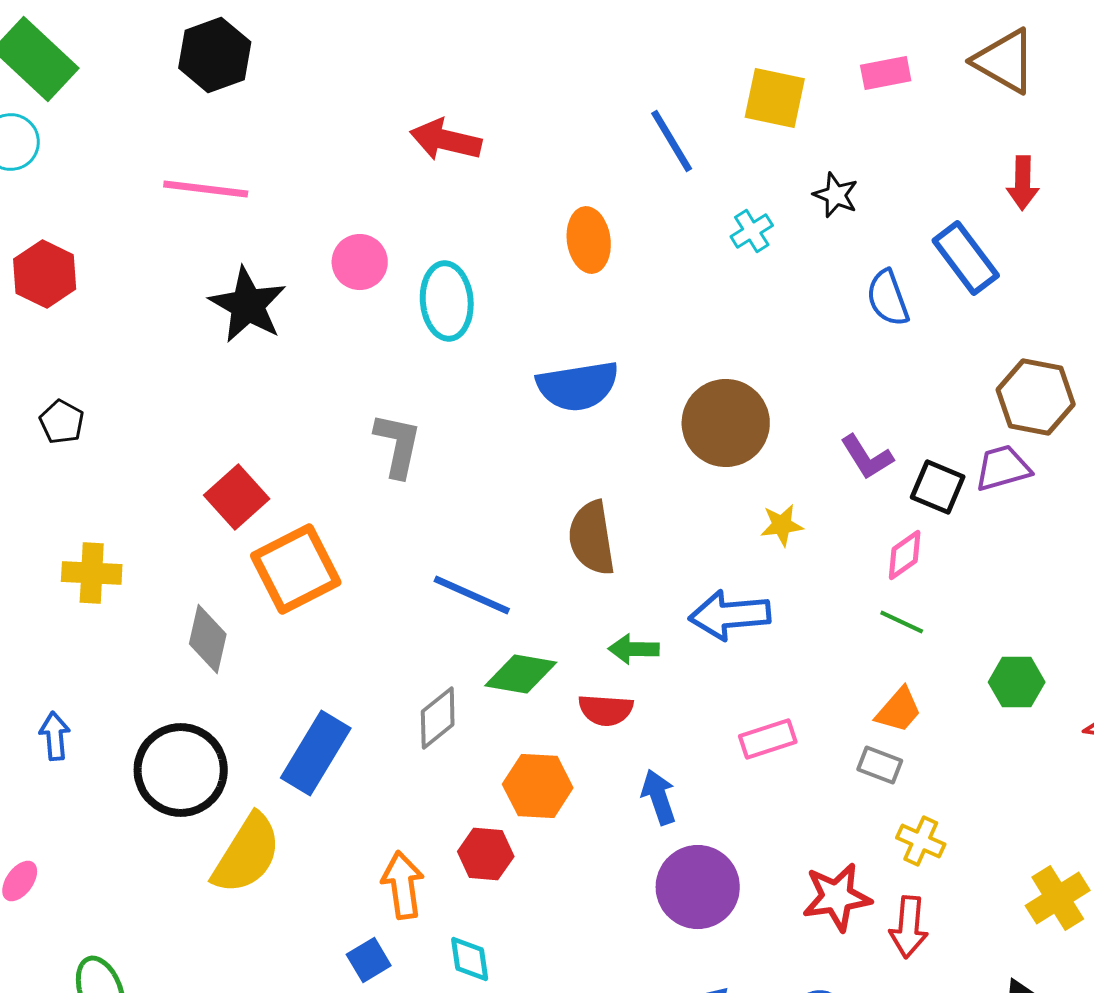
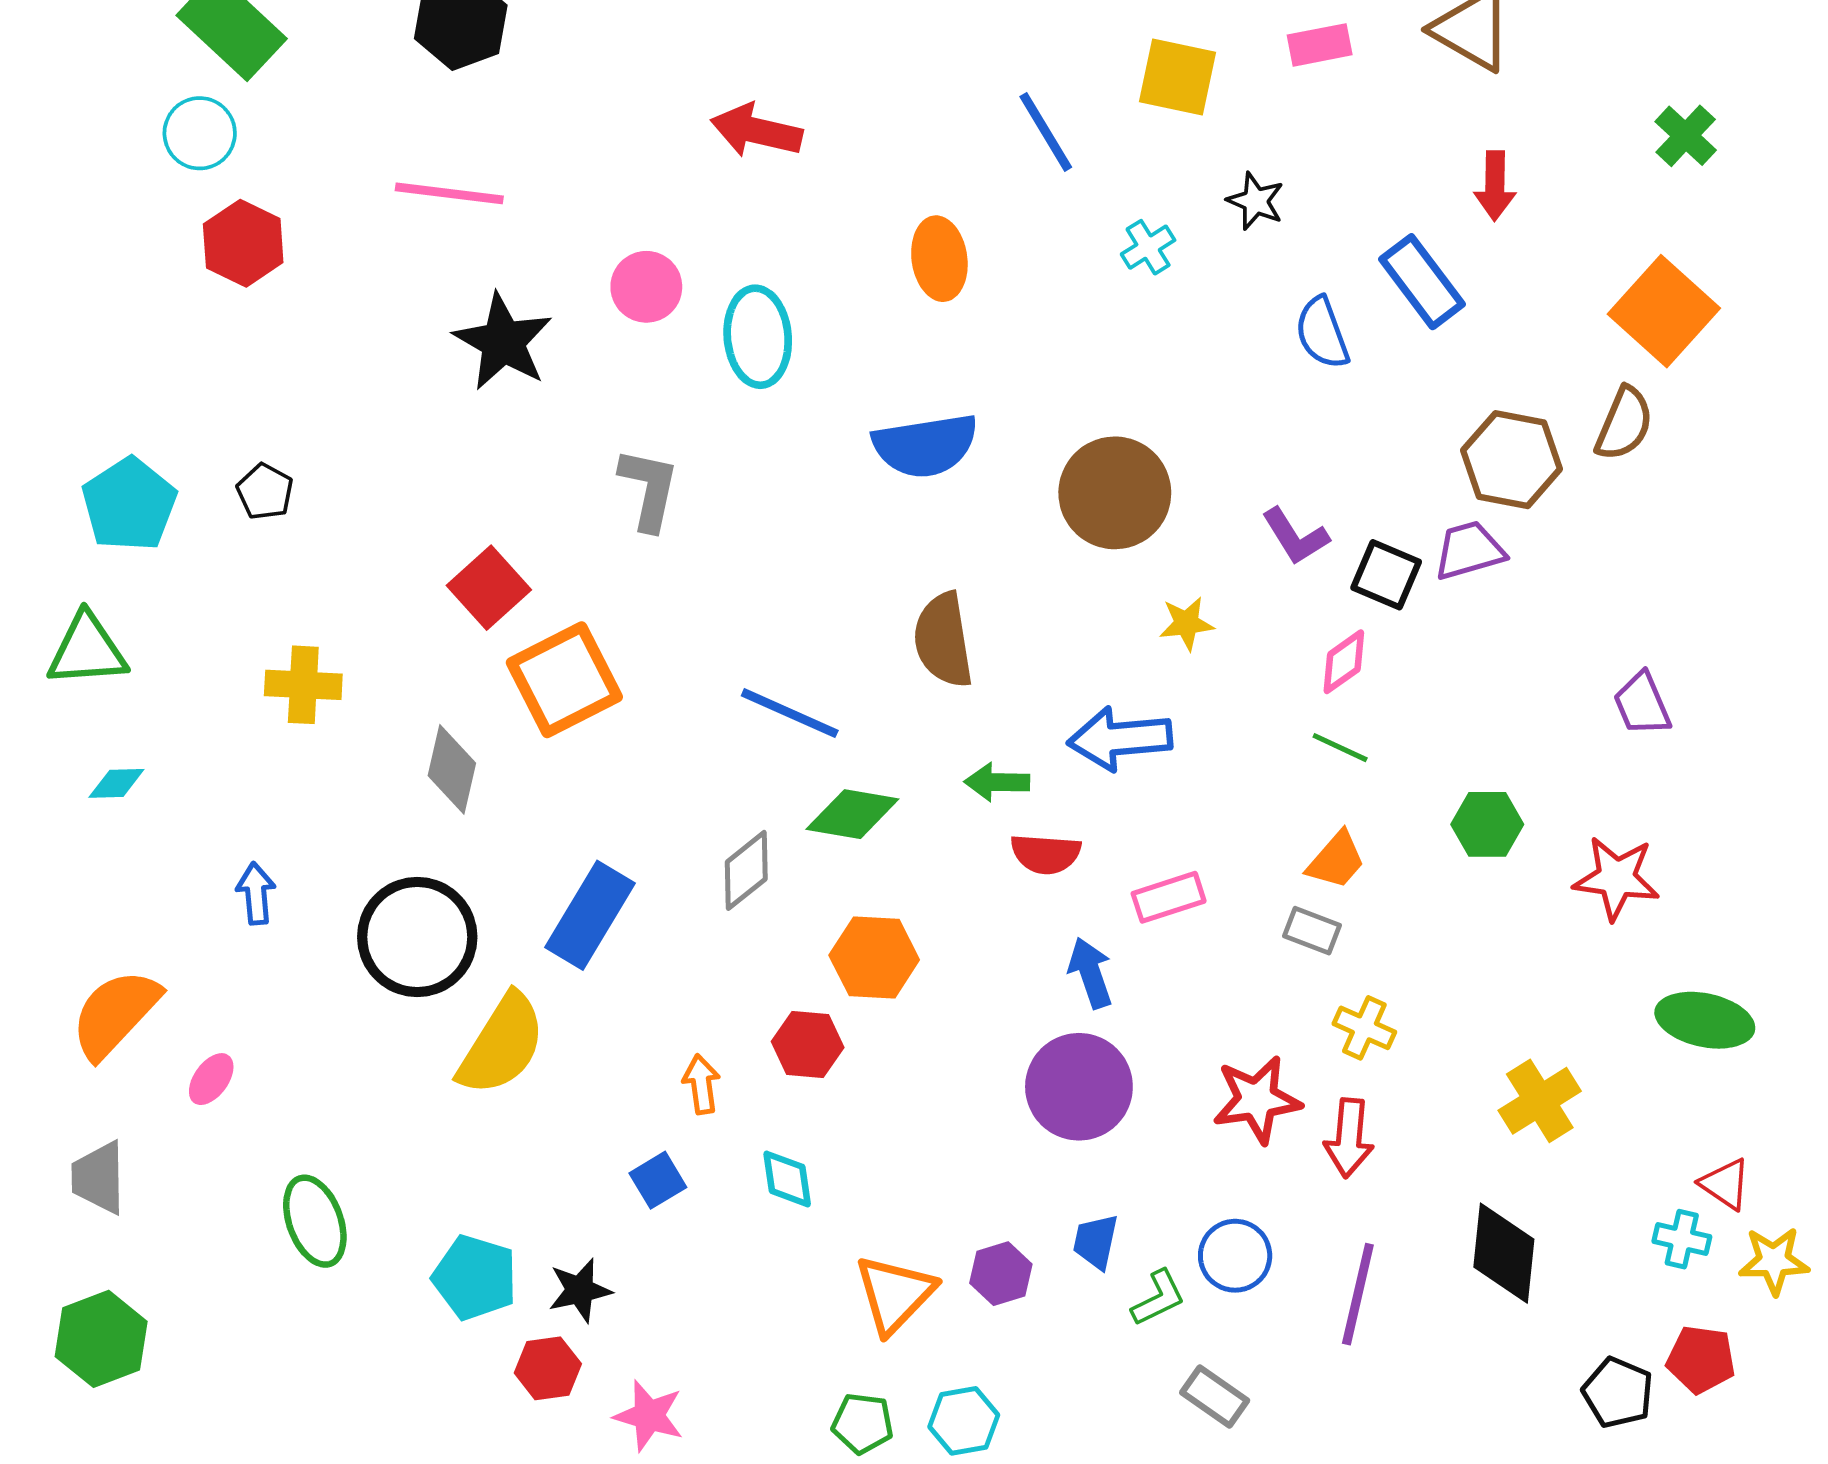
red hexagon: (45, 274) -> (243, 243), moved
gray L-shape: (398, 445) -> (649, 489), moved
red semicircle: (606, 710) -> (1046, 854), moved
blue arrow: (659, 797) -> (1090, 973), moved
orange arrow: (403, 885) -> (701, 1084), size x0.7

